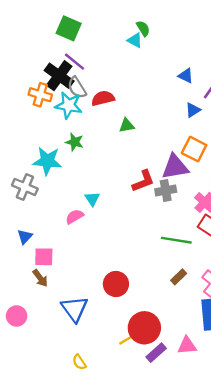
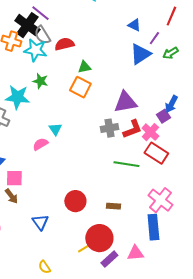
blue triangle: (193, 110) -> (140, 54), size x1.6
orange square: (194, 149) -> (80, 87), moved
red L-shape: (143, 181) -> (132, 129), moved
gray cross: (166, 191) -> (109, 128), moved
brown rectangle: (179, 277) -> (113, 206), moved, turned 48
blue triangle: (75, 309) -> (40, 222), size x0.7

